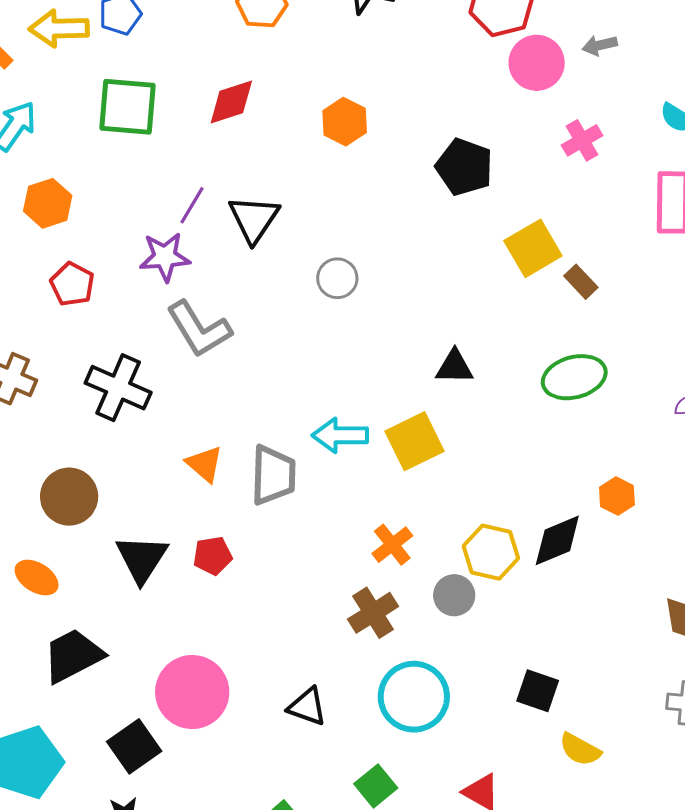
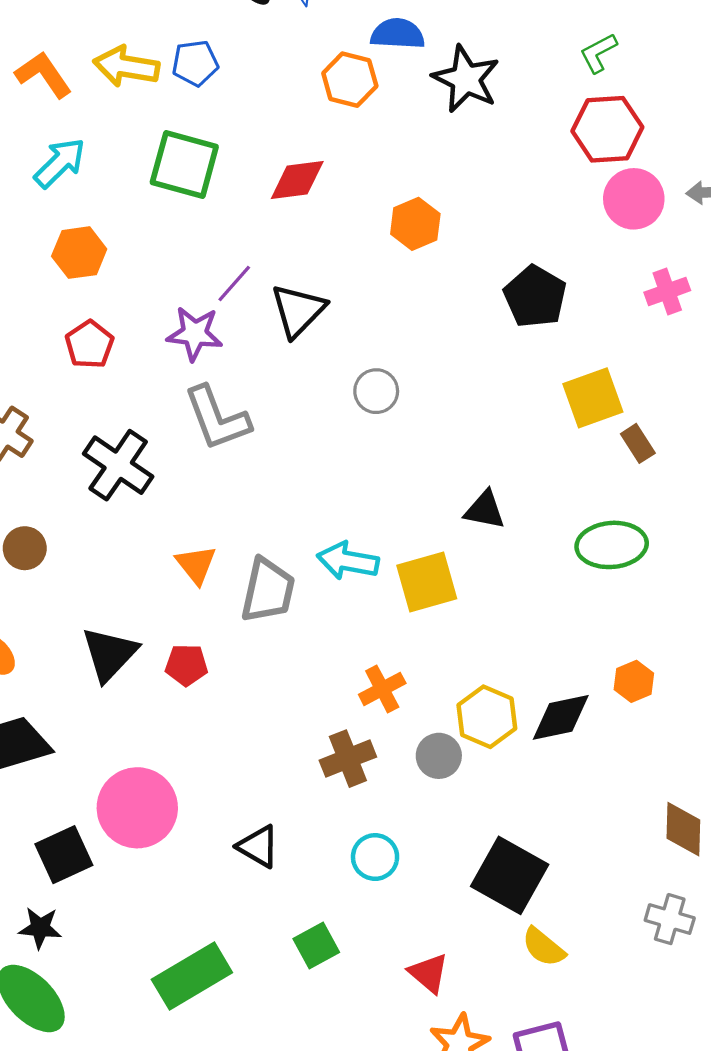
brown circle: (69, 497) -> (25, 548), moved, size x0.7
black square: (538, 691) -> (510, 875), size x1.6
cyan circle: (414, 697) -> (375, 857), size x0.6

